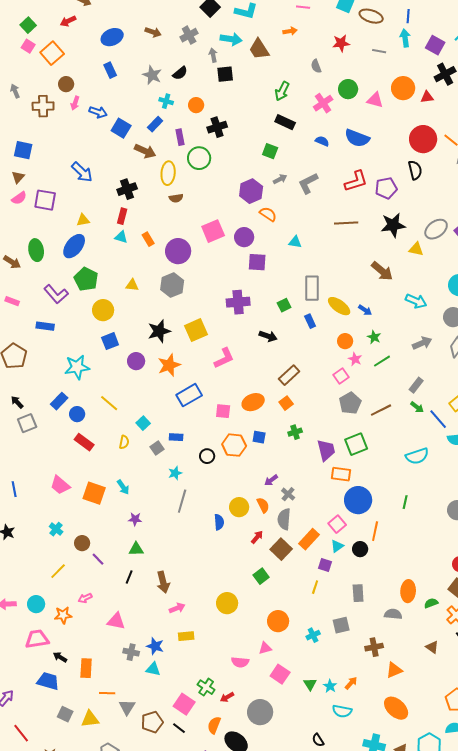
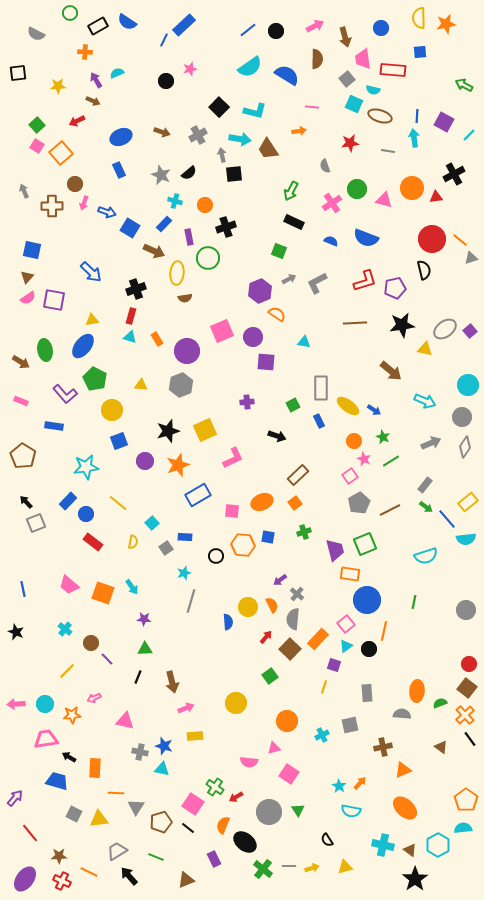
purple square: (435, 45) -> (444, 122), moved
purple cross: (238, 302) -> (247, 402), size x0.6
green triangle: (310, 684) -> (298, 810), moved

